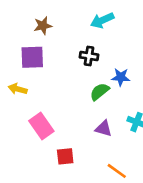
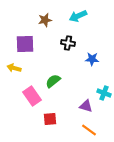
brown star: (43, 26) -> (45, 20), moved
green semicircle: (100, 92) -> (53, 81), moved
purple triangle: (104, 129) -> (86, 106), moved

